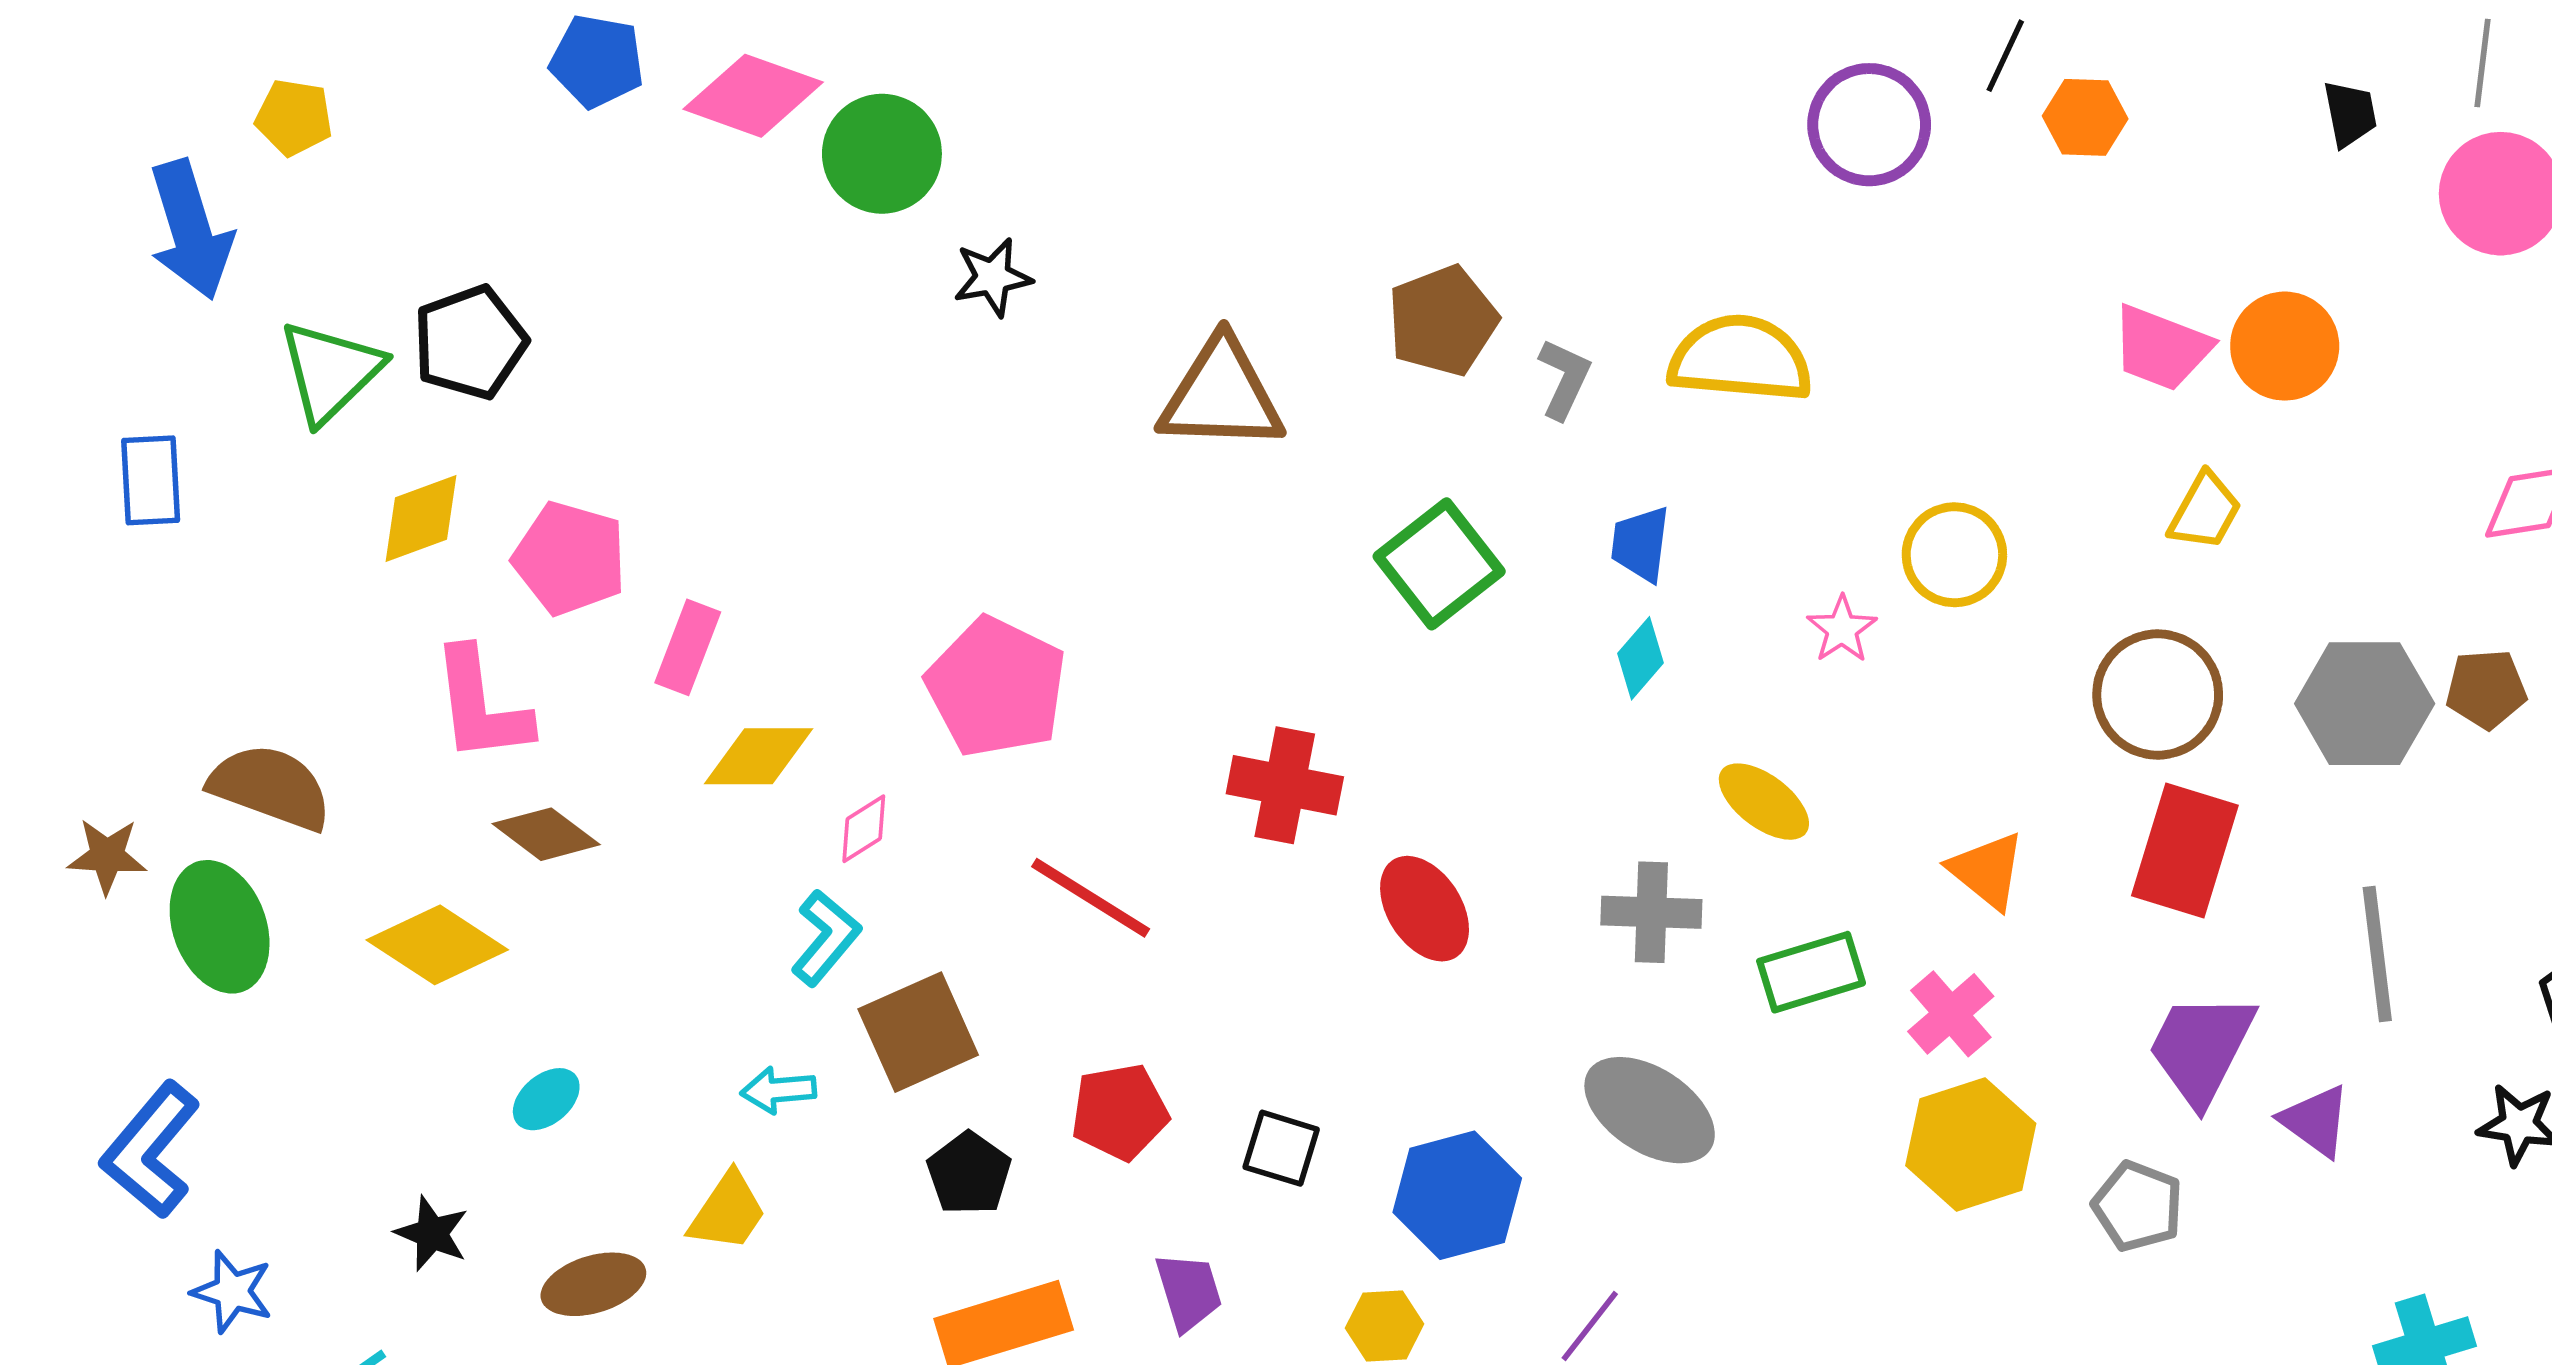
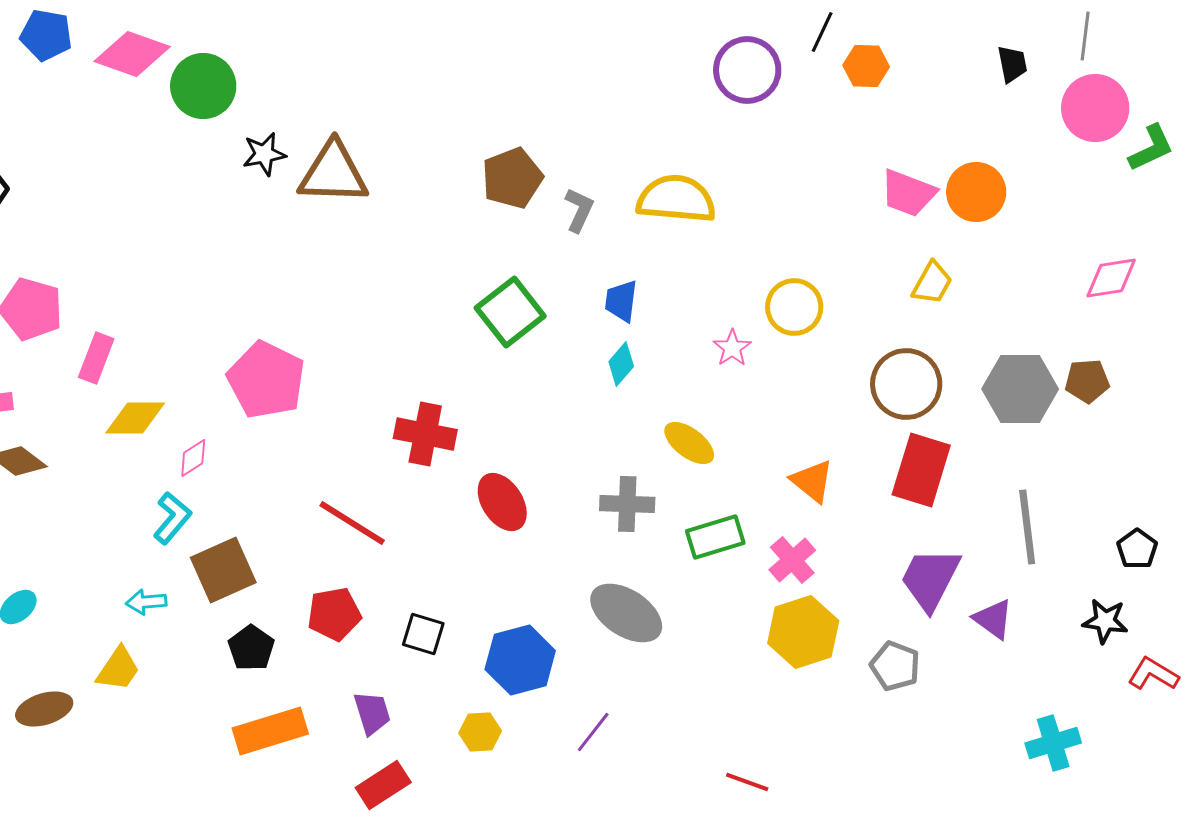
brown triangle: (1221, 395) -> (333, 173), moved
red line: (1091, 898) -> (352, 523), moved

